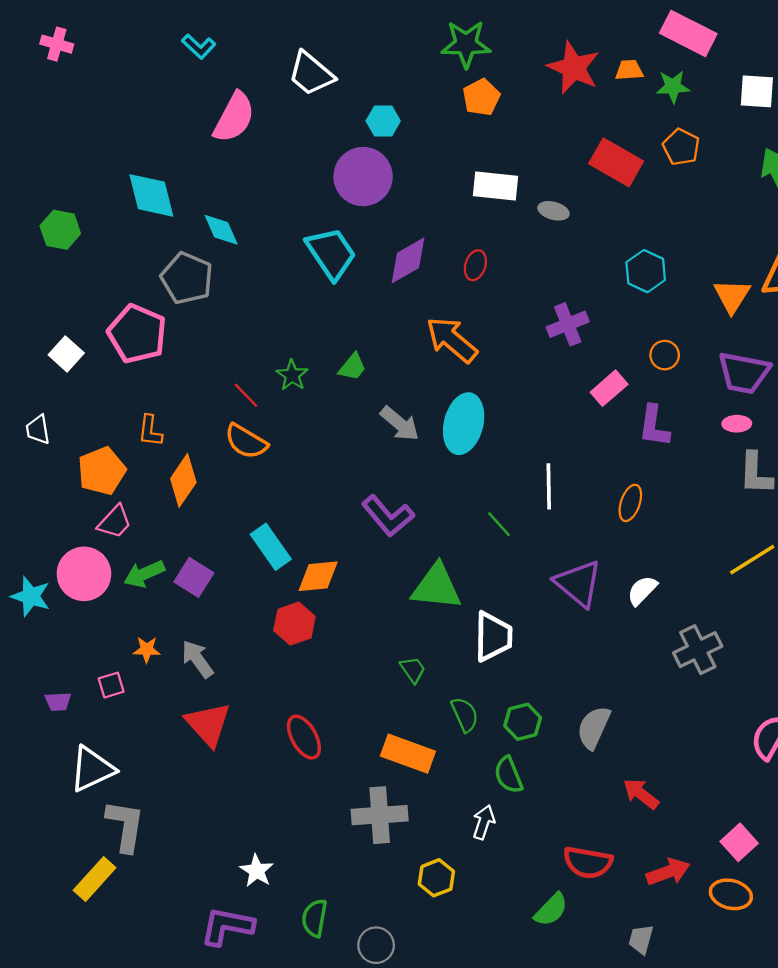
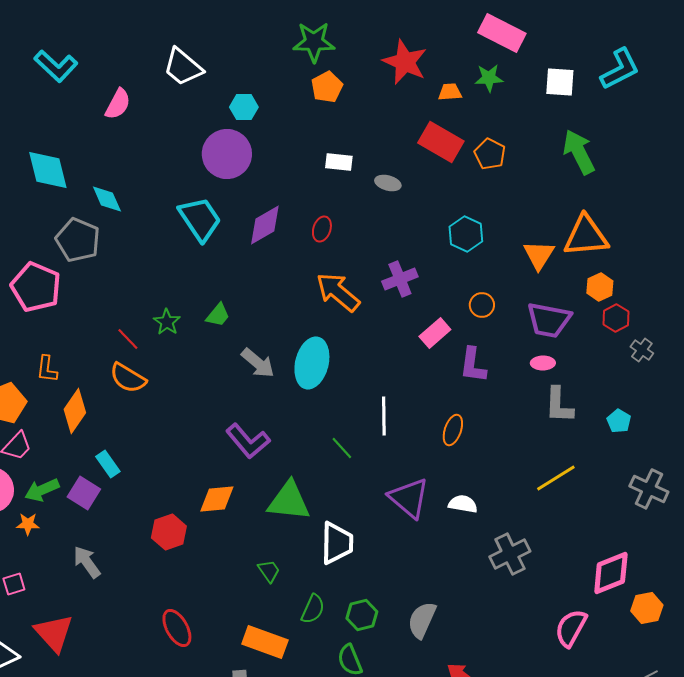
cyan L-shape: (199, 46) -> (56, 66), moved, size x1.5
orange trapezoid: (629, 70) -> (450, 92), moved
pink semicircle: (234, 117) -> (118, 104), size x0.7
orange pentagon: (681, 147) -> (490, 154), moved
white rectangle: (496, 186) -> (339, 162), size x0.7
orange arrow: (452, 340) -> (338, 292), moved
cyan rectangle: (271, 547) -> (108, 464), moved, size x0.7
orange diamond: (318, 576) -> (217, 499), moved
white semicircle: (642, 590) -> (463, 504), turned 56
orange star: (147, 650) -> (28, 524), moved
green semicircle: (465, 715) -> (313, 609), turned 48
red triangle: (208, 724) -> (54, 633), moved

